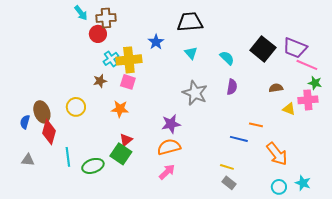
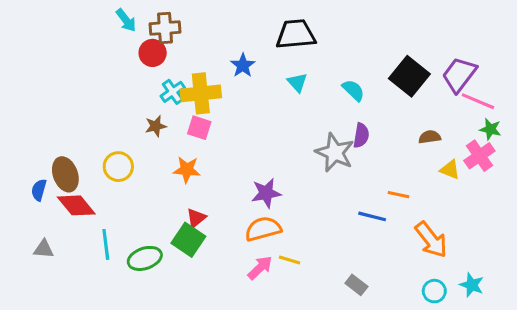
purple trapezoid: (295, 48) -> (459, 75), turned 105
gray star: (195, 93) -> (335, 153), moved
pink cross: (308, 100) -> (479, 156), turned -30
red diamond: (49, 132) -> (76, 205), turned -55
yellow line: (227, 167) -> (290, 260), moved

